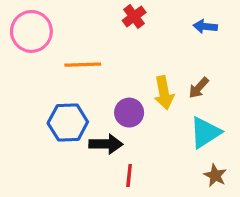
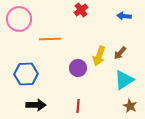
yellow arrow: (164, 93) -> (99, 56), turned 30
blue hexagon: (68, 123) -> (26, 74), moved
black arrow: (106, 144) -> (36, 105), moved

